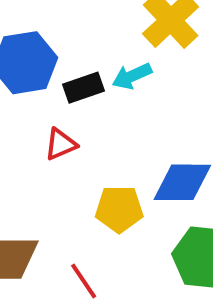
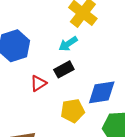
black rectangle: (83, 88) -> (64, 69), moved

